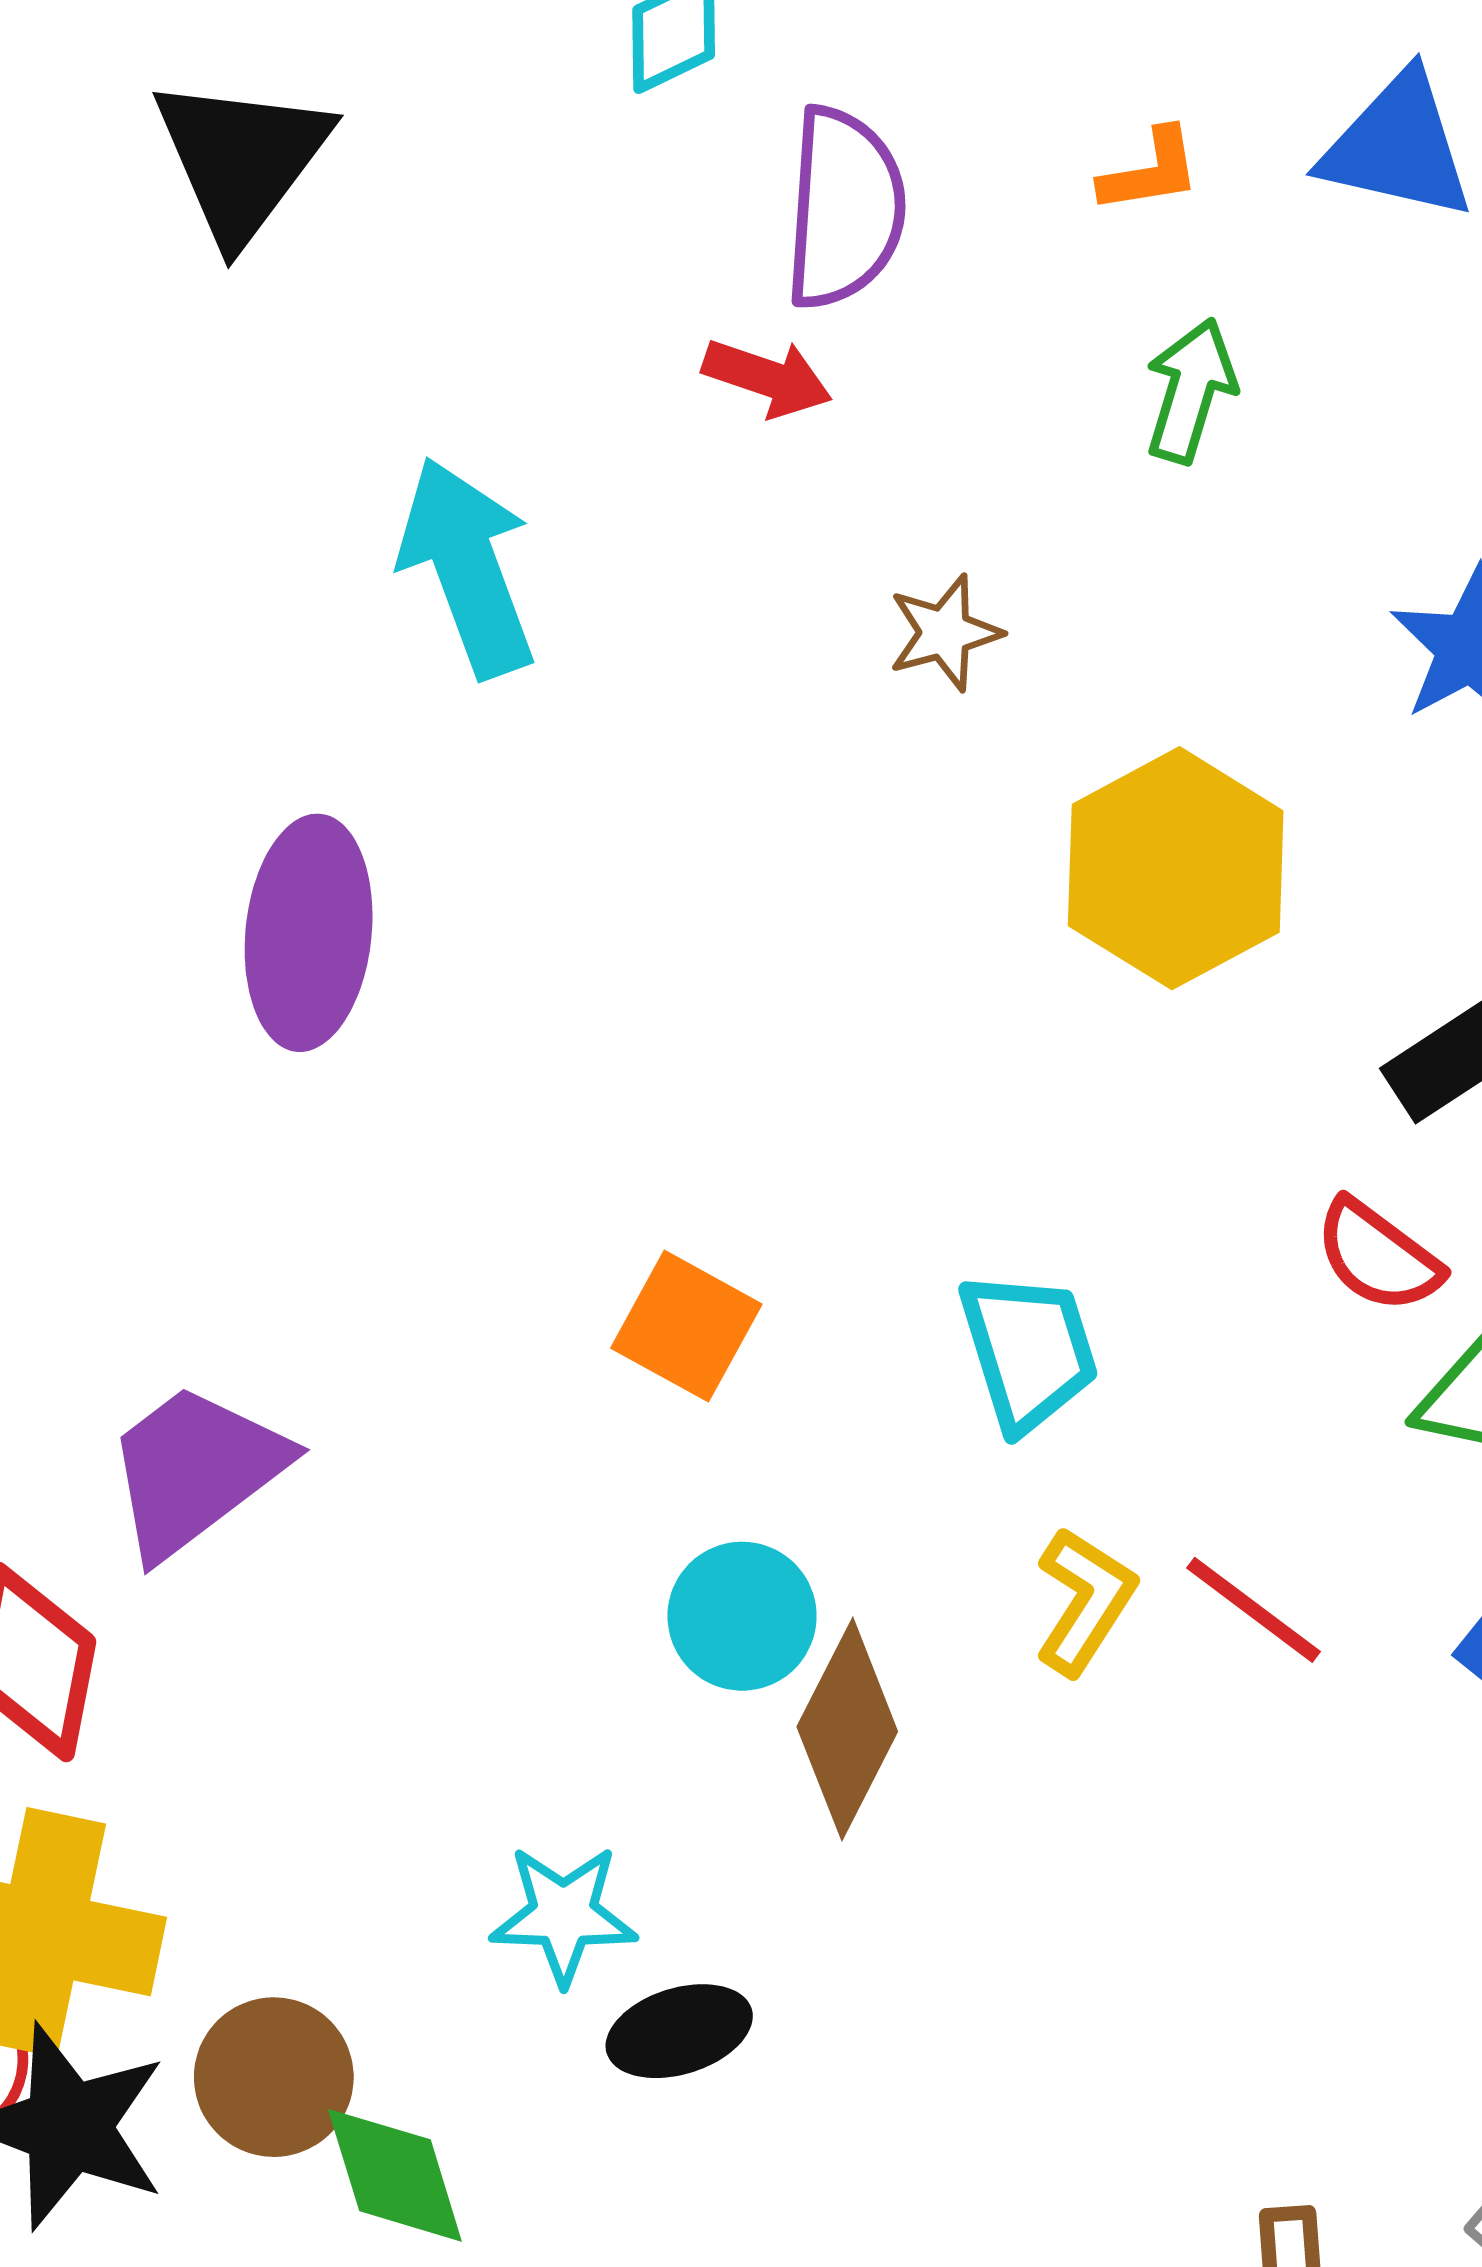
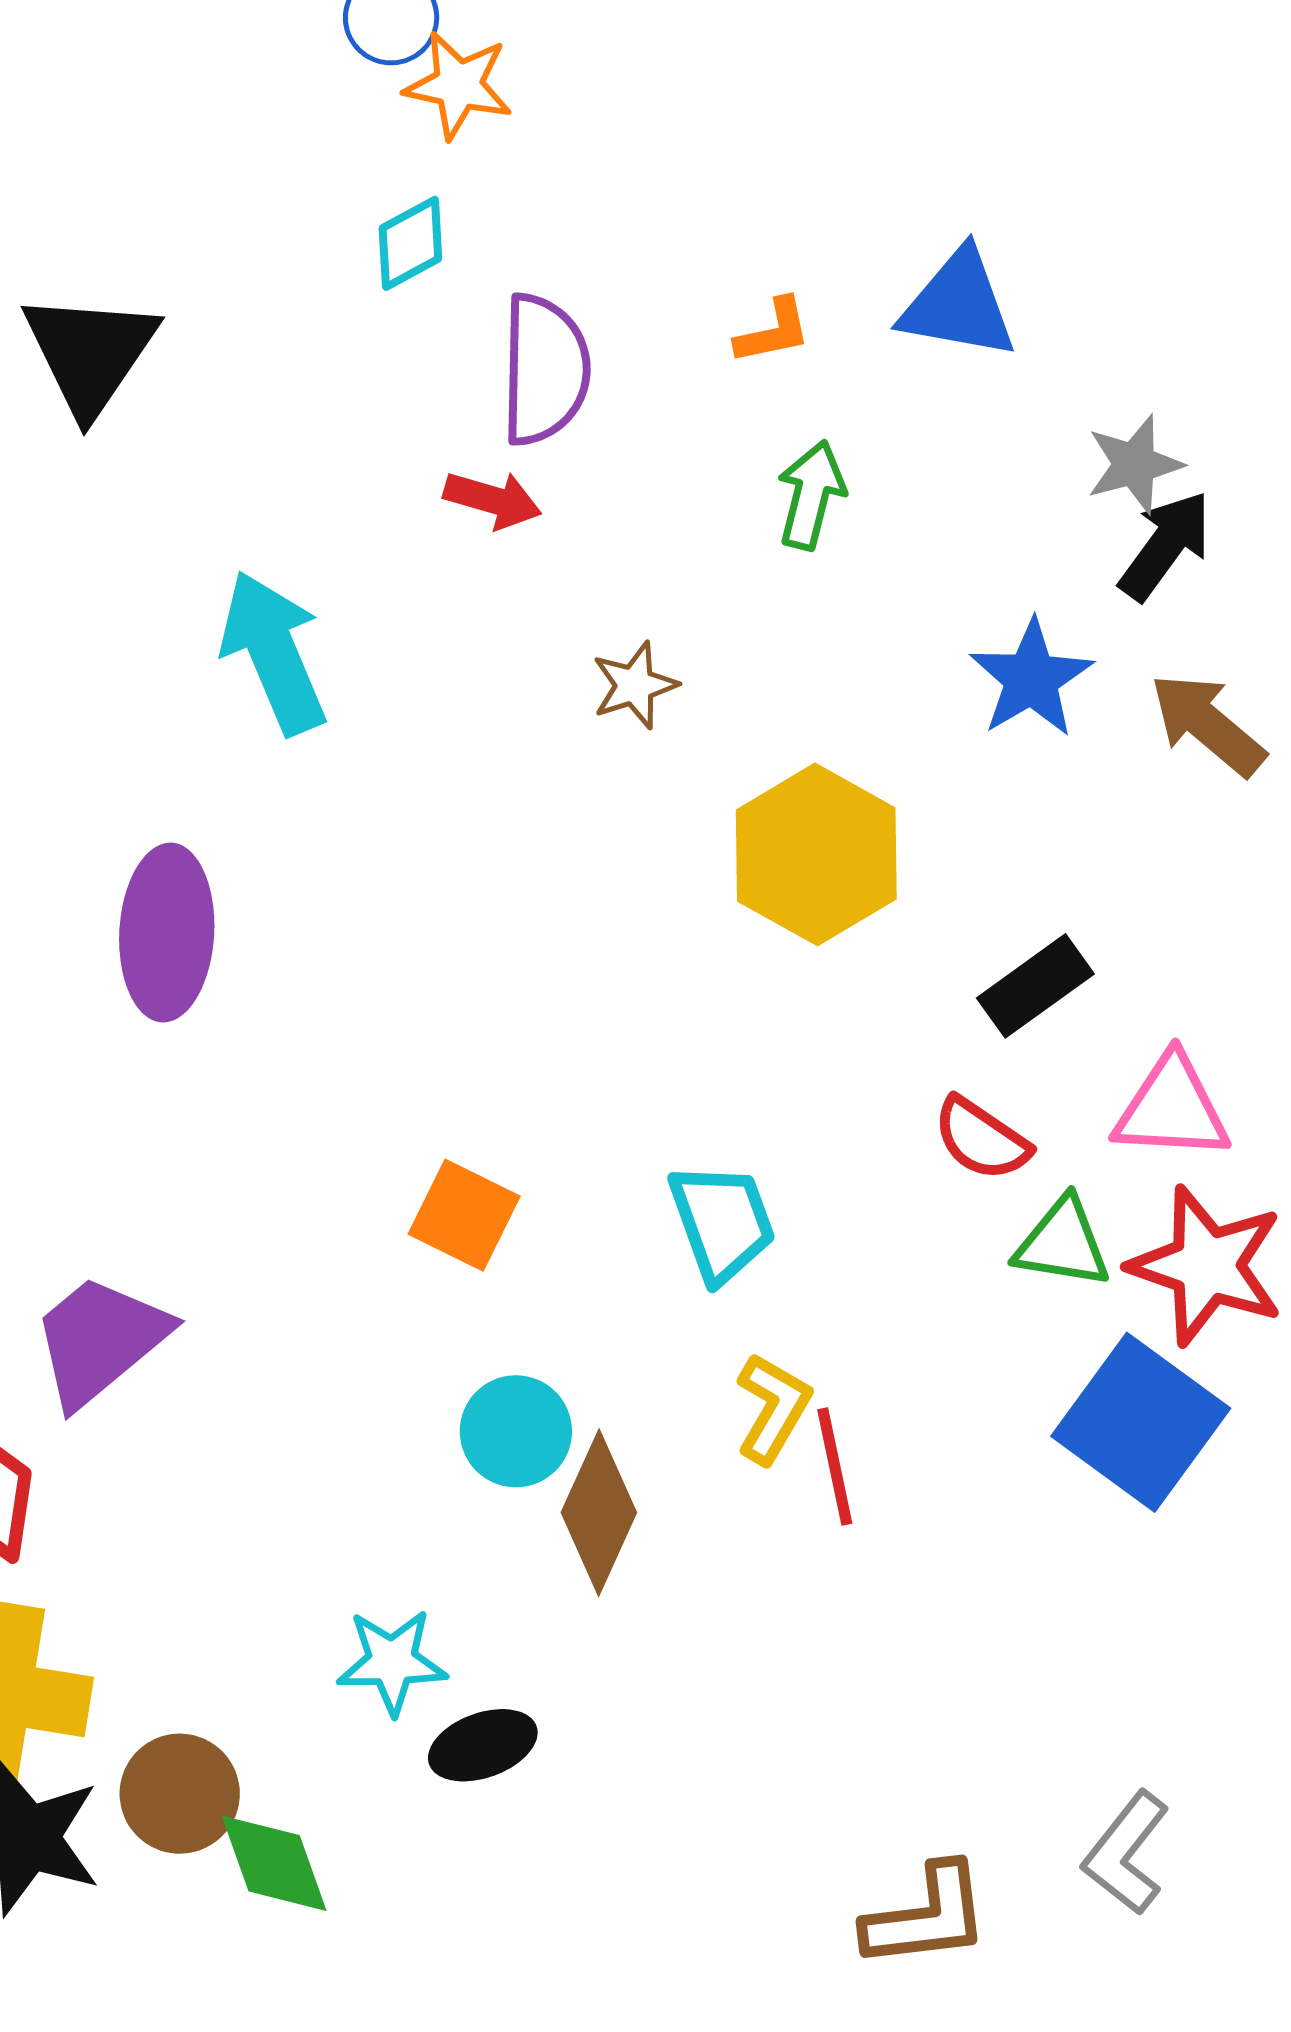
red line: (1254, 1610) -> (835, 1467), moved, turned 44

